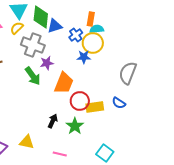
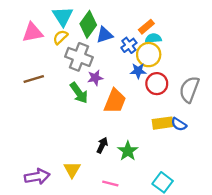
green diamond: (41, 17) -> (88, 24), turned 30
orange rectangle: (91, 19) -> (146, 27), turned 40
red circle: (80, 101) -> (157, 84), moved
yellow rectangle: (95, 107) -> (163, 123), moved
yellow triangle: (27, 142) -> (72, 170), turned 49

